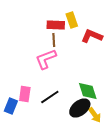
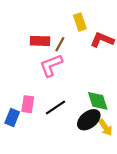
red rectangle: (56, 25) -> (40, 41), moved
brown line: (54, 40) -> (60, 44), turned 32

